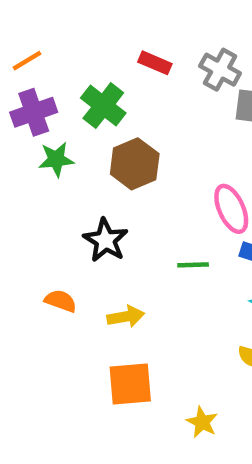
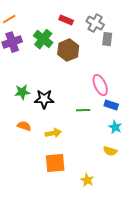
green star: (56, 159) -> (22, 92), moved
brown hexagon: (135, 164) -> (68, 50), moved
black star: (106, 240) -> (44, 99), turned -30

